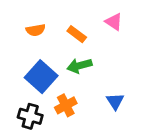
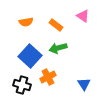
blue triangle: (115, 101) -> (84, 84), moved

